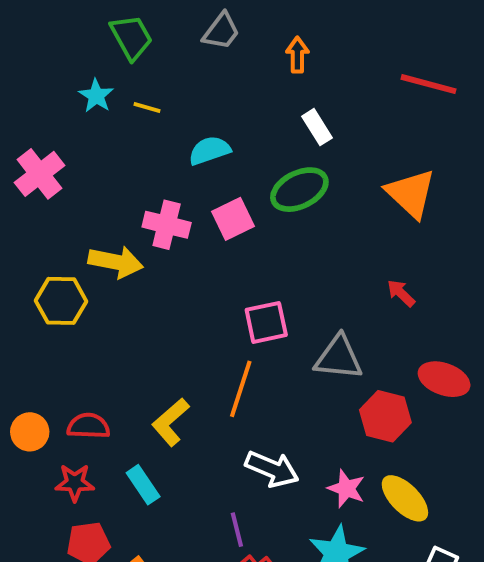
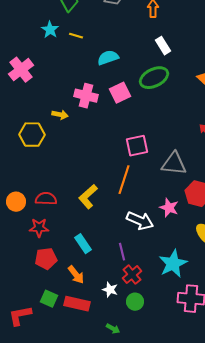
yellow arrow: (116, 262) -> (60, 115), size x0.6
cyan rectangle: (143, 485) -> (83, 244), moved
pink star: (346, 489) -> (169, 208), moved

